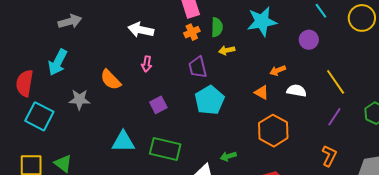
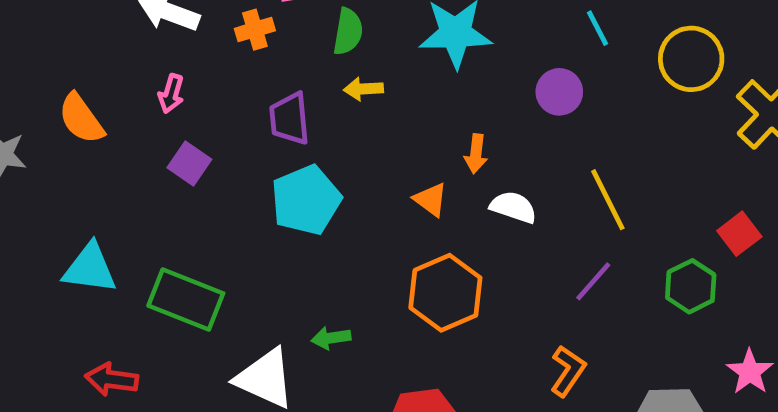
orange cross: (192, 32) -> (255, 30), moved
orange arrow: (278, 71) -> (476, 154), turned -70
purple square: (158, 105) -> (189, 163), moved, turned -36

